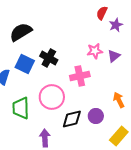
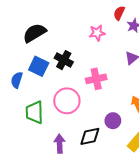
pink star: (95, 51) -> (97, 33), moved
black diamond: (72, 119) -> (90, 136), moved

